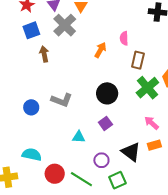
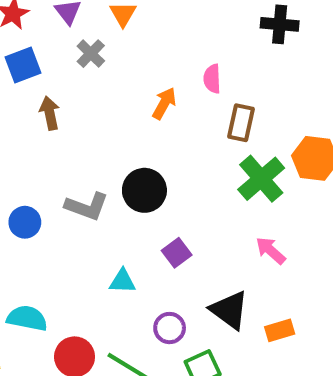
gray cross: (65, 25) -> (91, 54), size x0.6
black circle: (107, 93) -> (144, 190), moved
orange rectangle: (154, 145) -> (280, 330), moved

